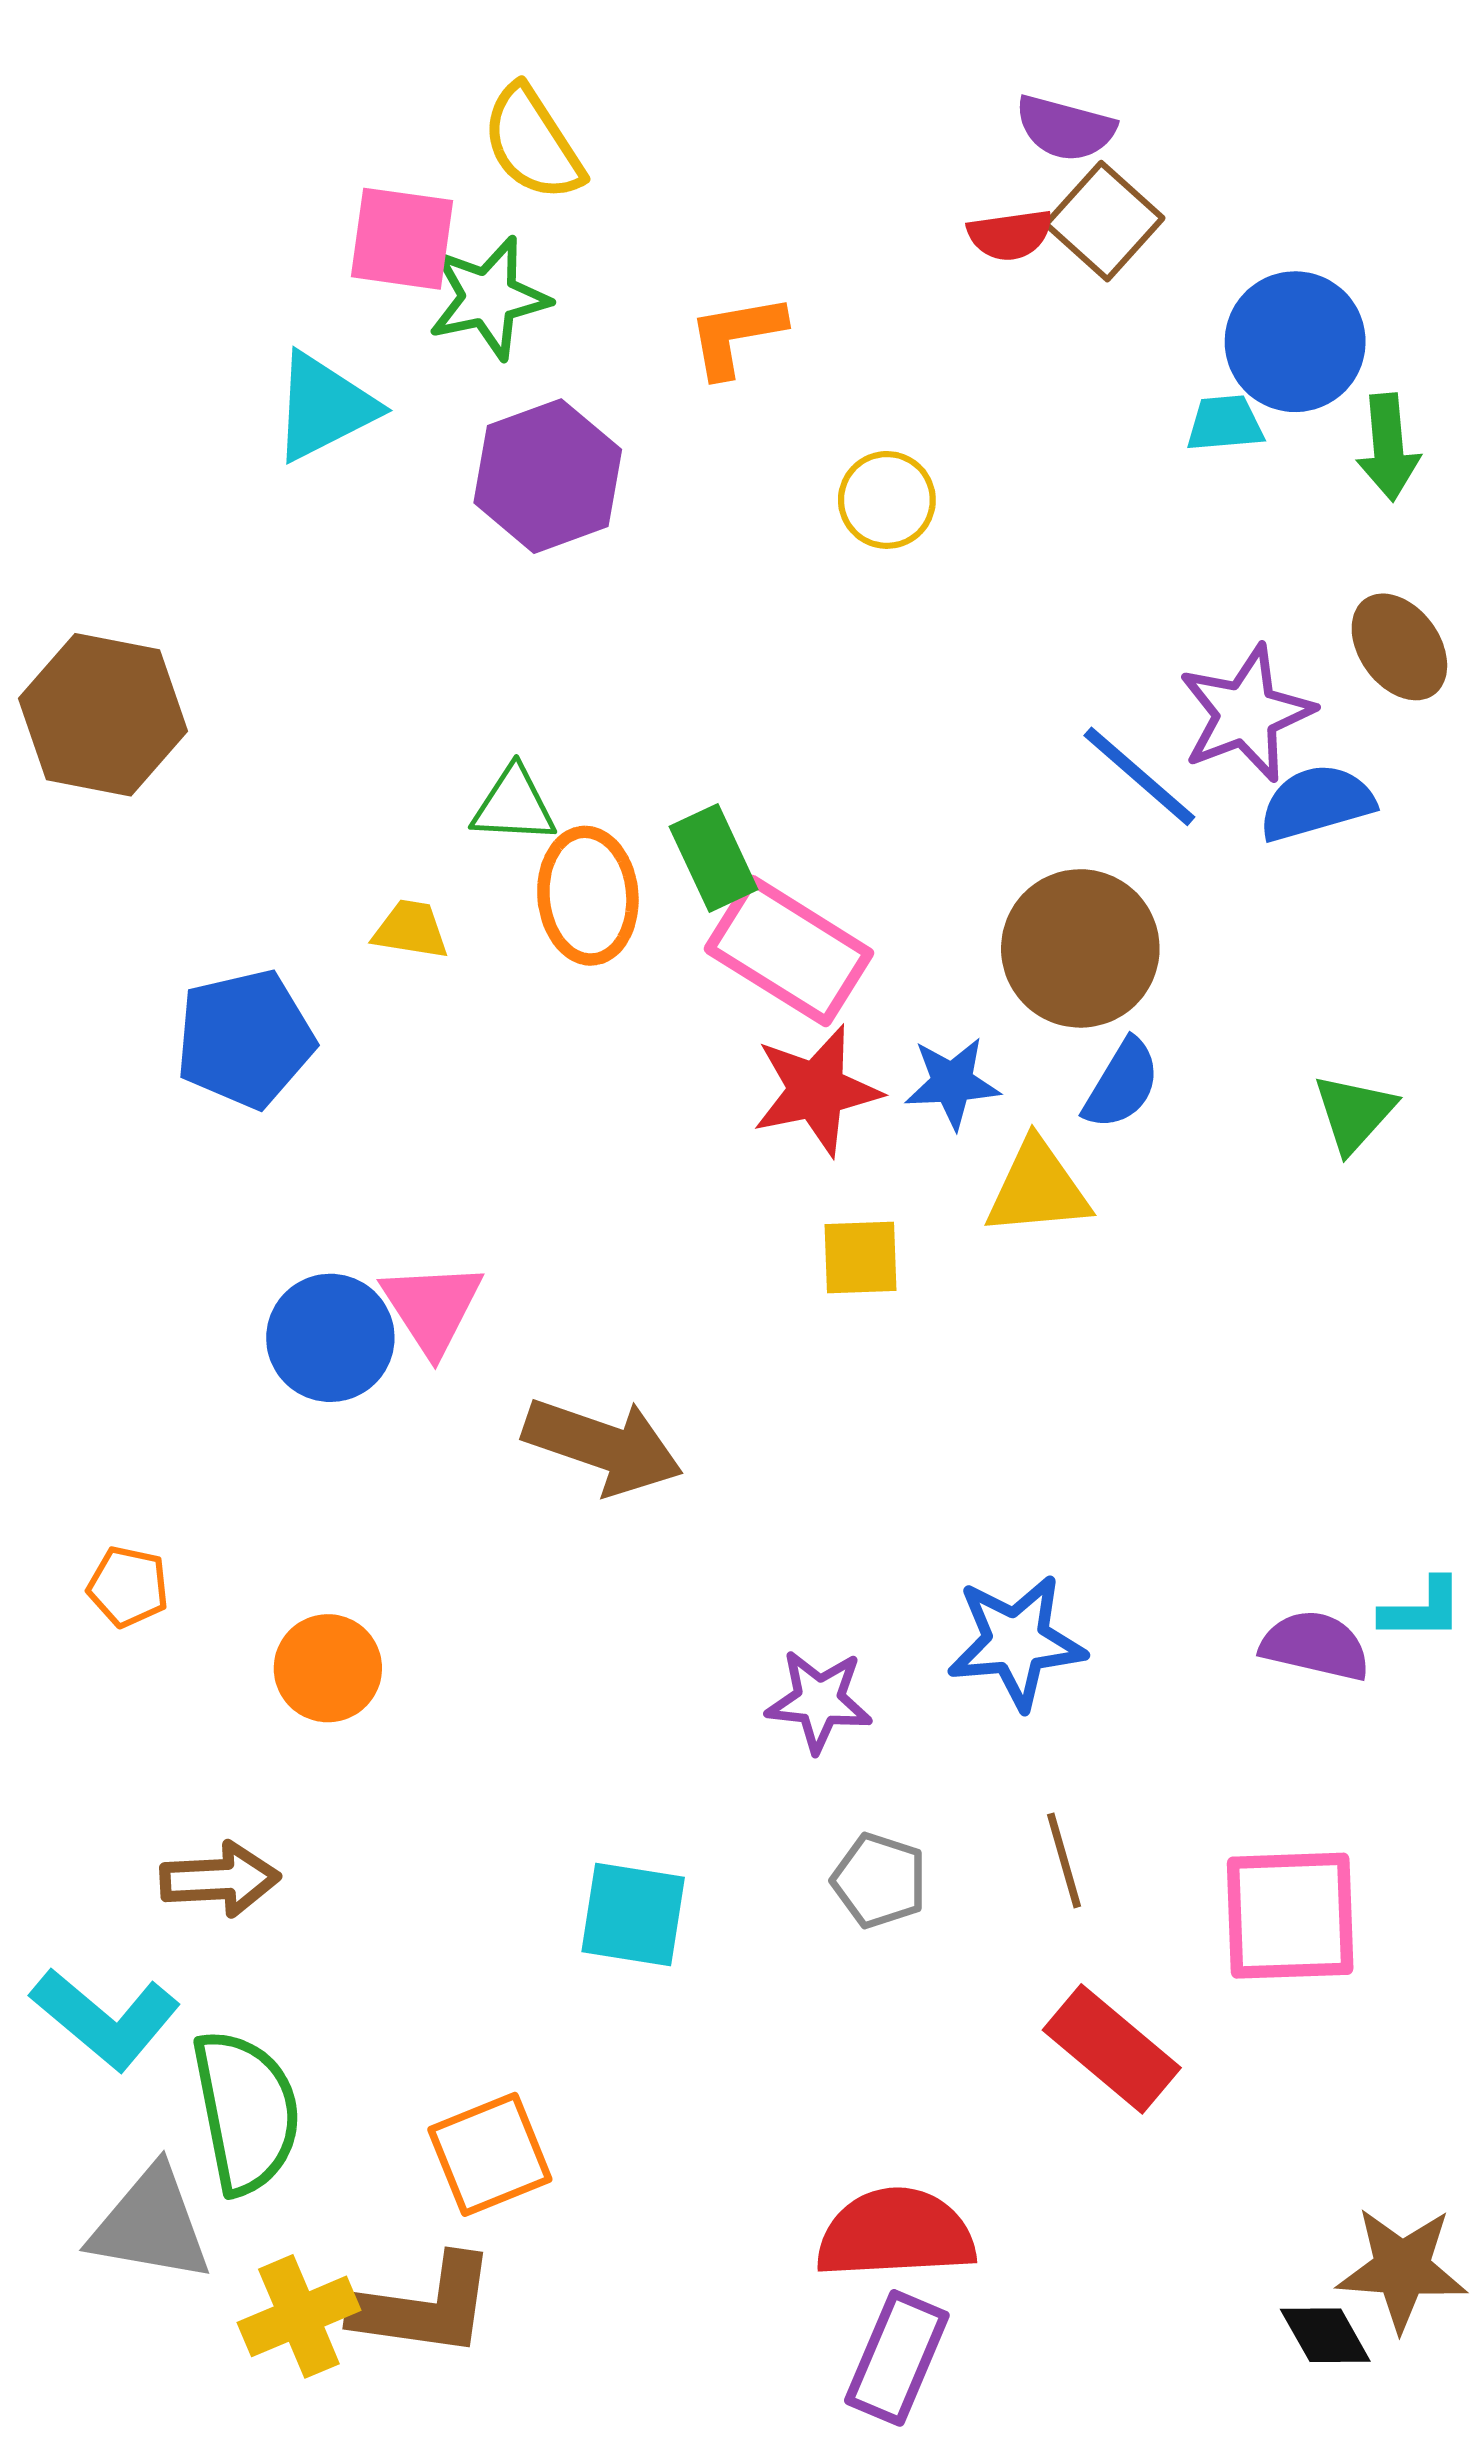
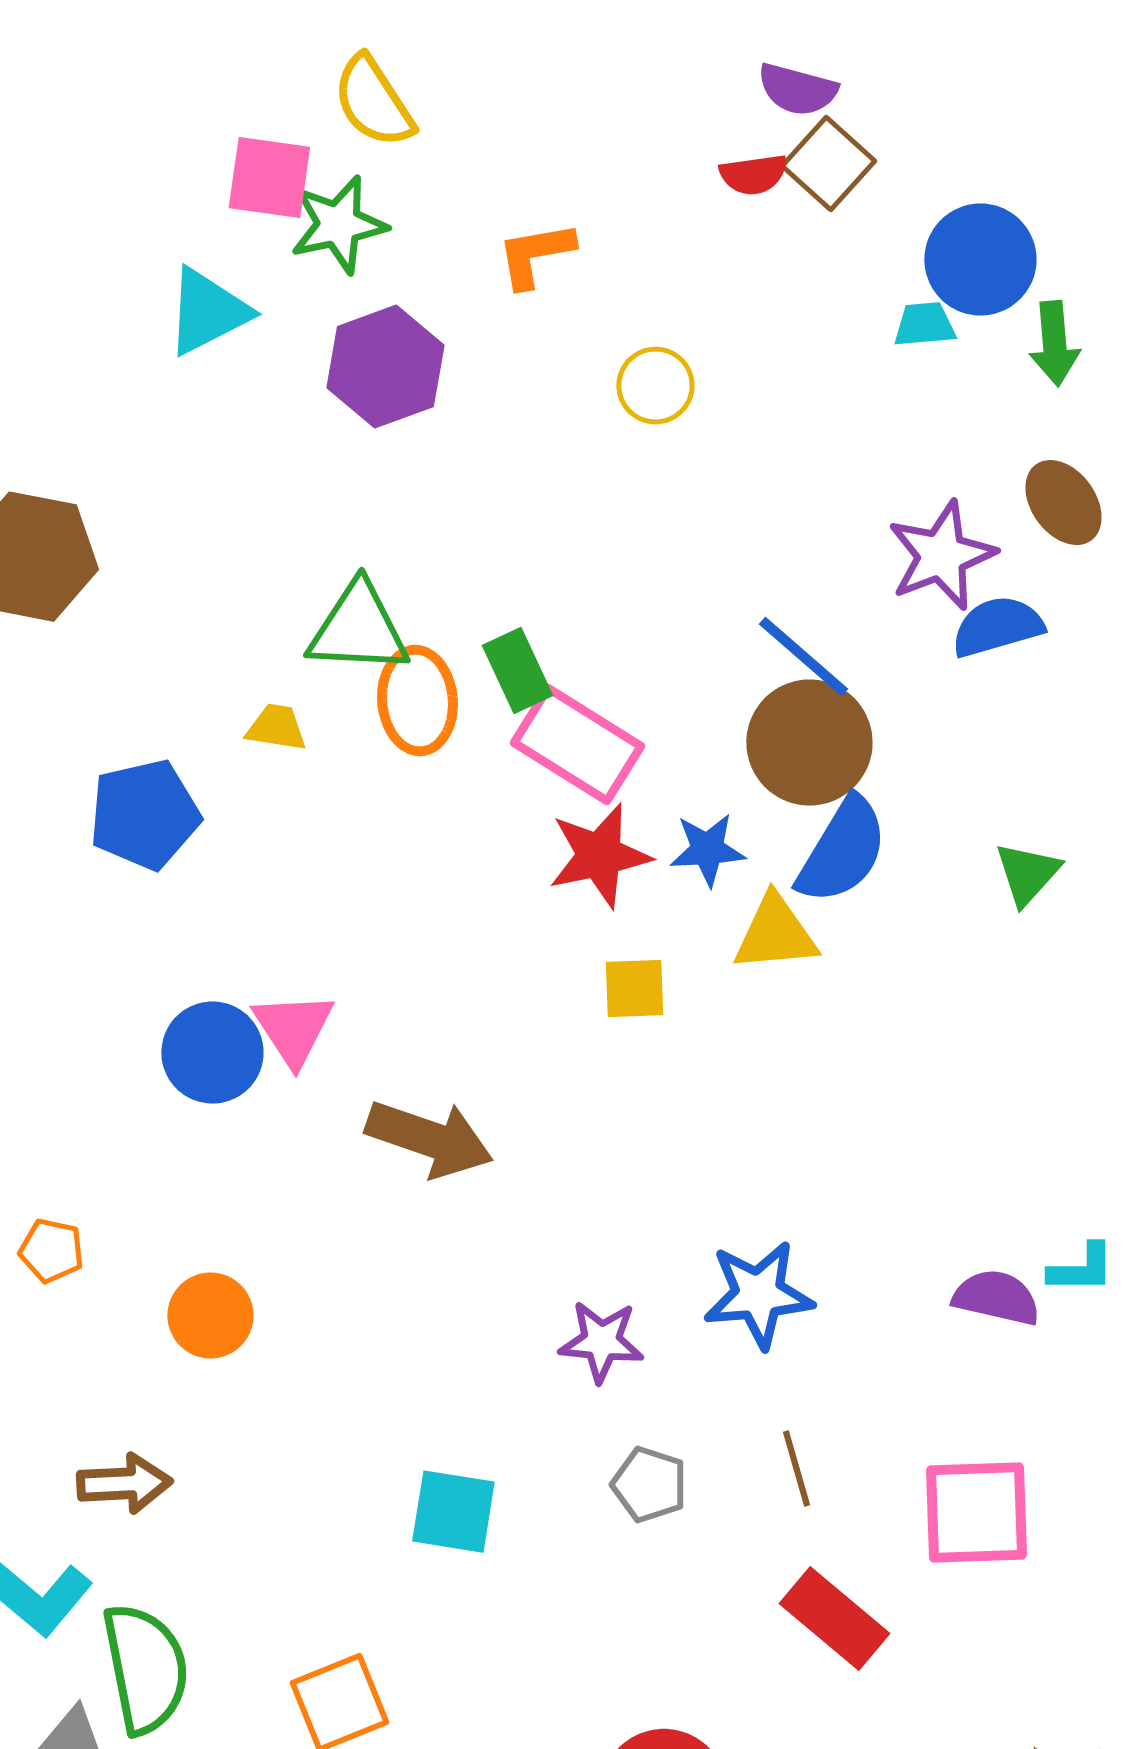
blue line: (1139, 776) -> (803, 657), moved
green triangle: (514, 805) -> (358, 629), size x1.5
blue semicircle: (1122, 1084) -> (842, 851), size x1.5

